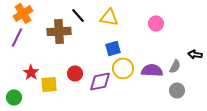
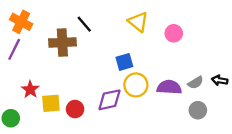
orange cross: (23, 13) -> (21, 22), turned -30
yellow triangle: (109, 17) -> (138, 22), moved, turned 30
black arrow: (195, 54) -> (220, 80), moved
gray semicircle: (175, 66) -> (196, 83), turned 32
red circle: (75, 73) -> (75, 109), moved

